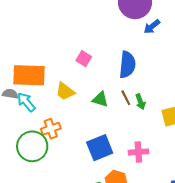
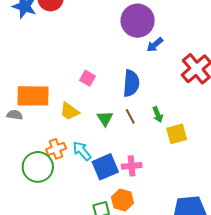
green triangle: (100, 99) -> (105, 118), turned 42
cyan arrow: (26, 102) -> (82, 151), moved
green arrow: (140, 102) -> (158, 115), moved
pink cross: (138, 152) -> (132, 166), moved

